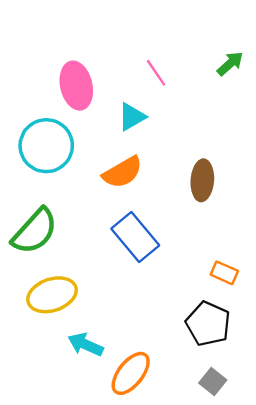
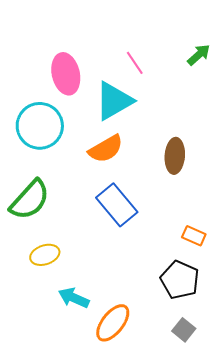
cyan triangle: (132, 117) -> (114, 101), size x1.6
yellow ellipse: (52, 295) -> (45, 255), size x0.7

